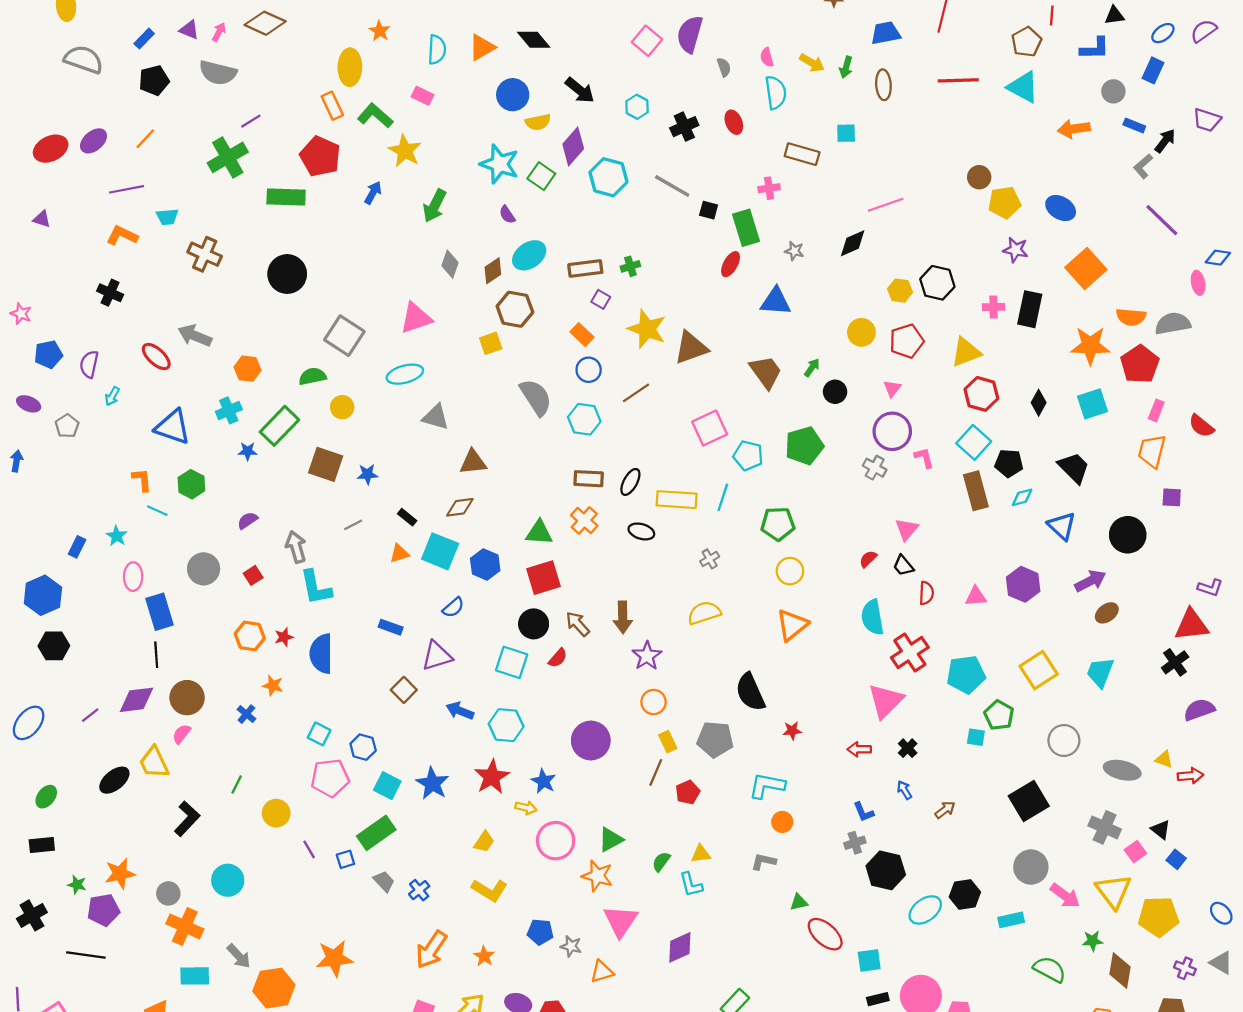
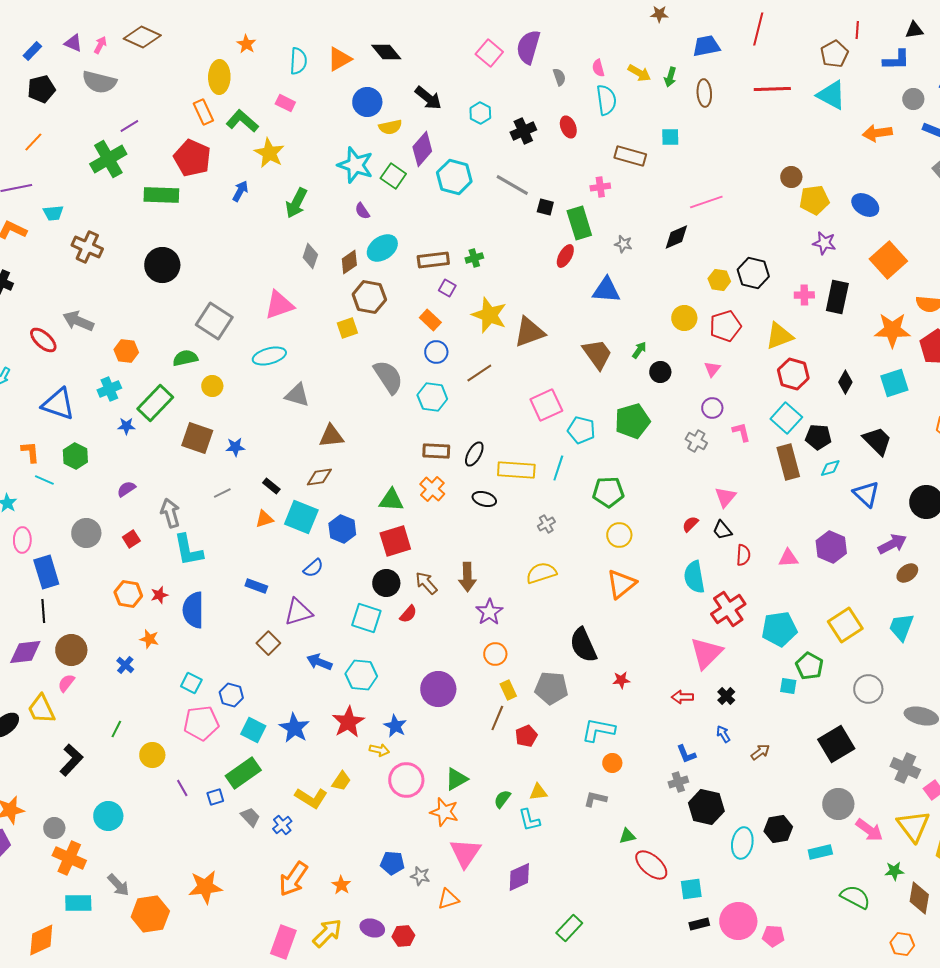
purple circle: (892, 431) -> (712, 408), size x0.6
yellow L-shape: (490, 890) -> (311, 798), moved
cyan ellipse: (925, 910) -> (742, 843), turned -44

